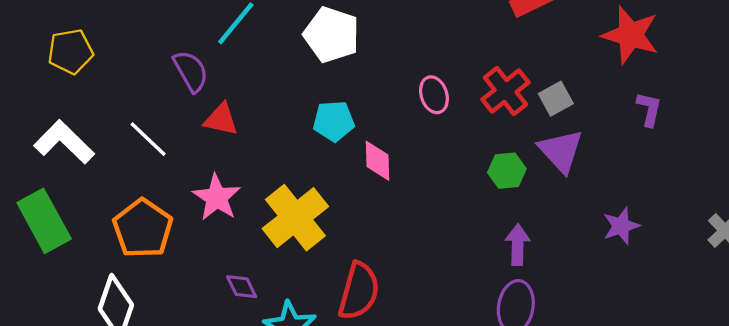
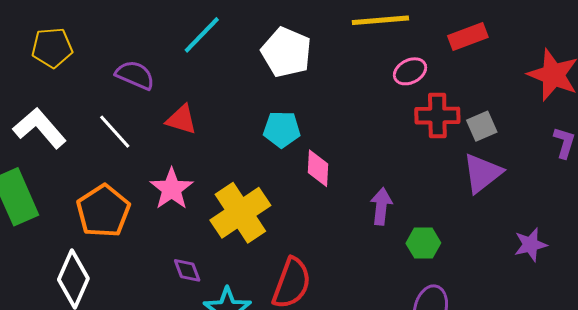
purple semicircle: (191, 71) -> (135, 75), moved, turned -42
red cross: (505, 91) -> (437, 116), turned 33
pink ellipse: (434, 95) -> (410, 71), moved, turned 76
purple triangle: (561, 151) -> (482, 173), turned 30
green hexagon: (507, 171) -> (423, 243), moved
purple arrow: (518, 245) -> (381, 206), moved

